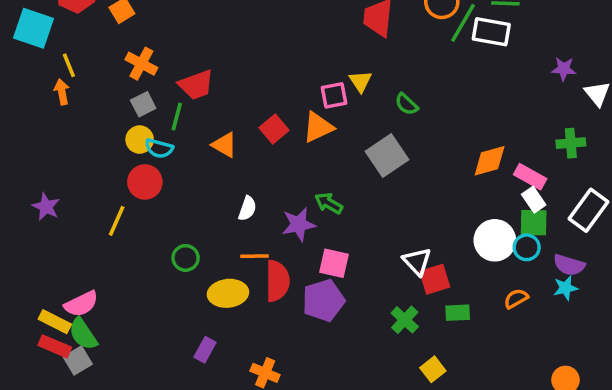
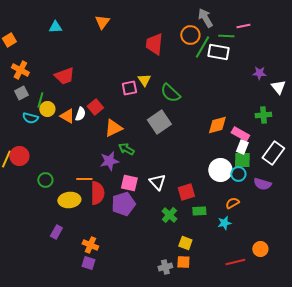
red trapezoid: (196, 85) -> (64, 76), moved
green semicircle: (406, 104) -> (170, 93), size x1.5
orange triangle: (318, 127) -> (113, 128), moved
yellow circle: (140, 140) -> (47, 109), moved
red circle: (145, 182) -> (19, 156), moved
white rectangle: (534, 200) -> (242, 147), turned 56
white semicircle: (247, 208) -> (80, 114), moved
white triangle: (417, 261) -> (157, 182), moved
cyan star: (565, 288) -> (224, 223), moved
yellow square: (433, 369) -> (185, 243), turned -32

